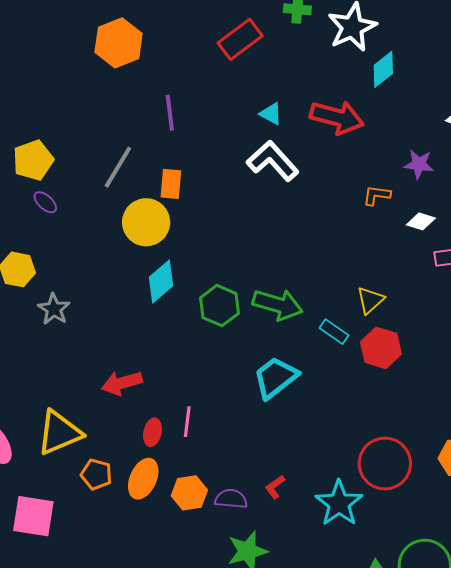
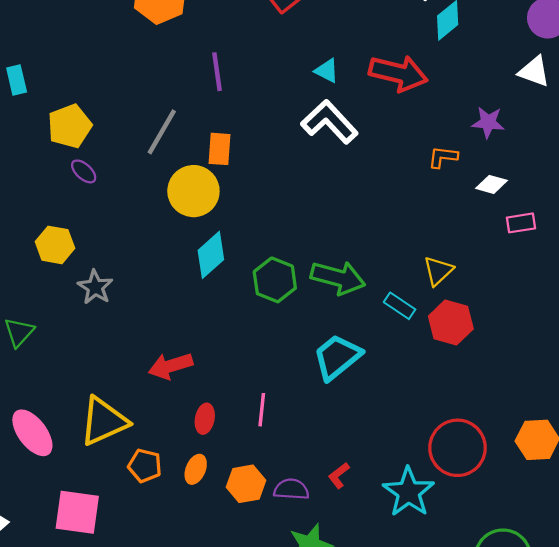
pink line: (187, 422) -> (262, 410), moved
orange ellipse: (143, 479) -> (196, 469), size x0.7

